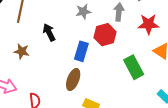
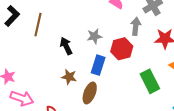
gray star: (83, 12) -> (94, 36), moved
brown star: (22, 51) -> (69, 77), moved

